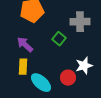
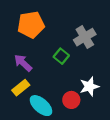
gray cross: (80, 22) -> (85, 37), turned -30
yellow rectangle: (23, 67) -> (21, 88), turned 49

